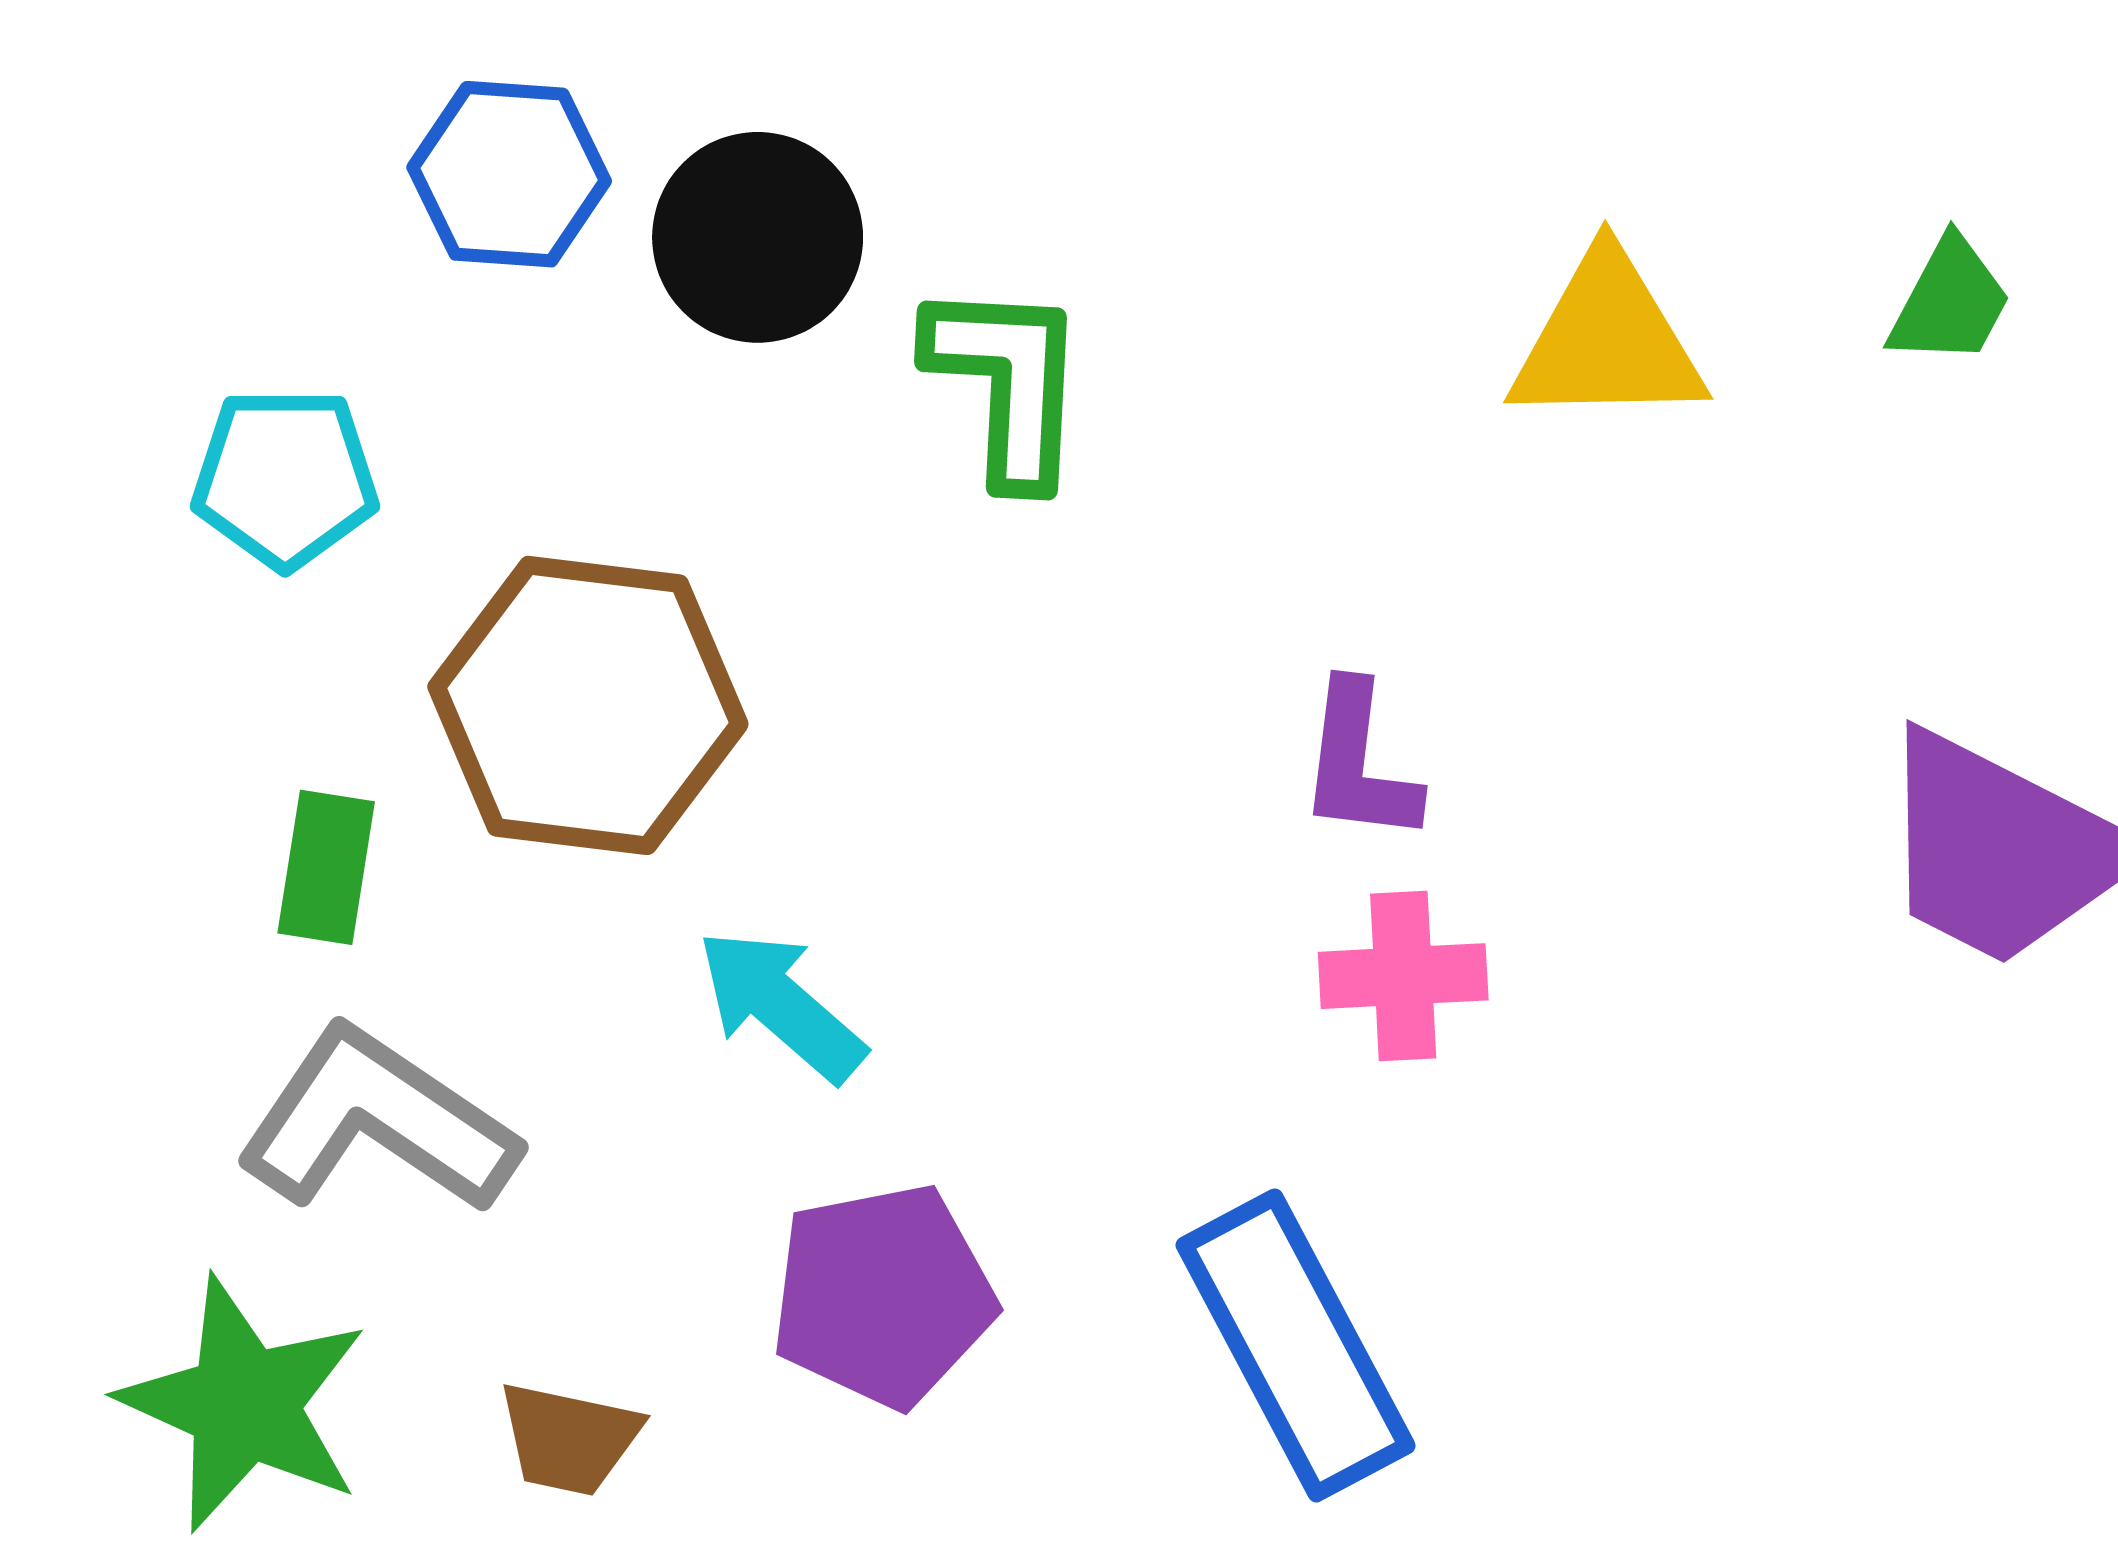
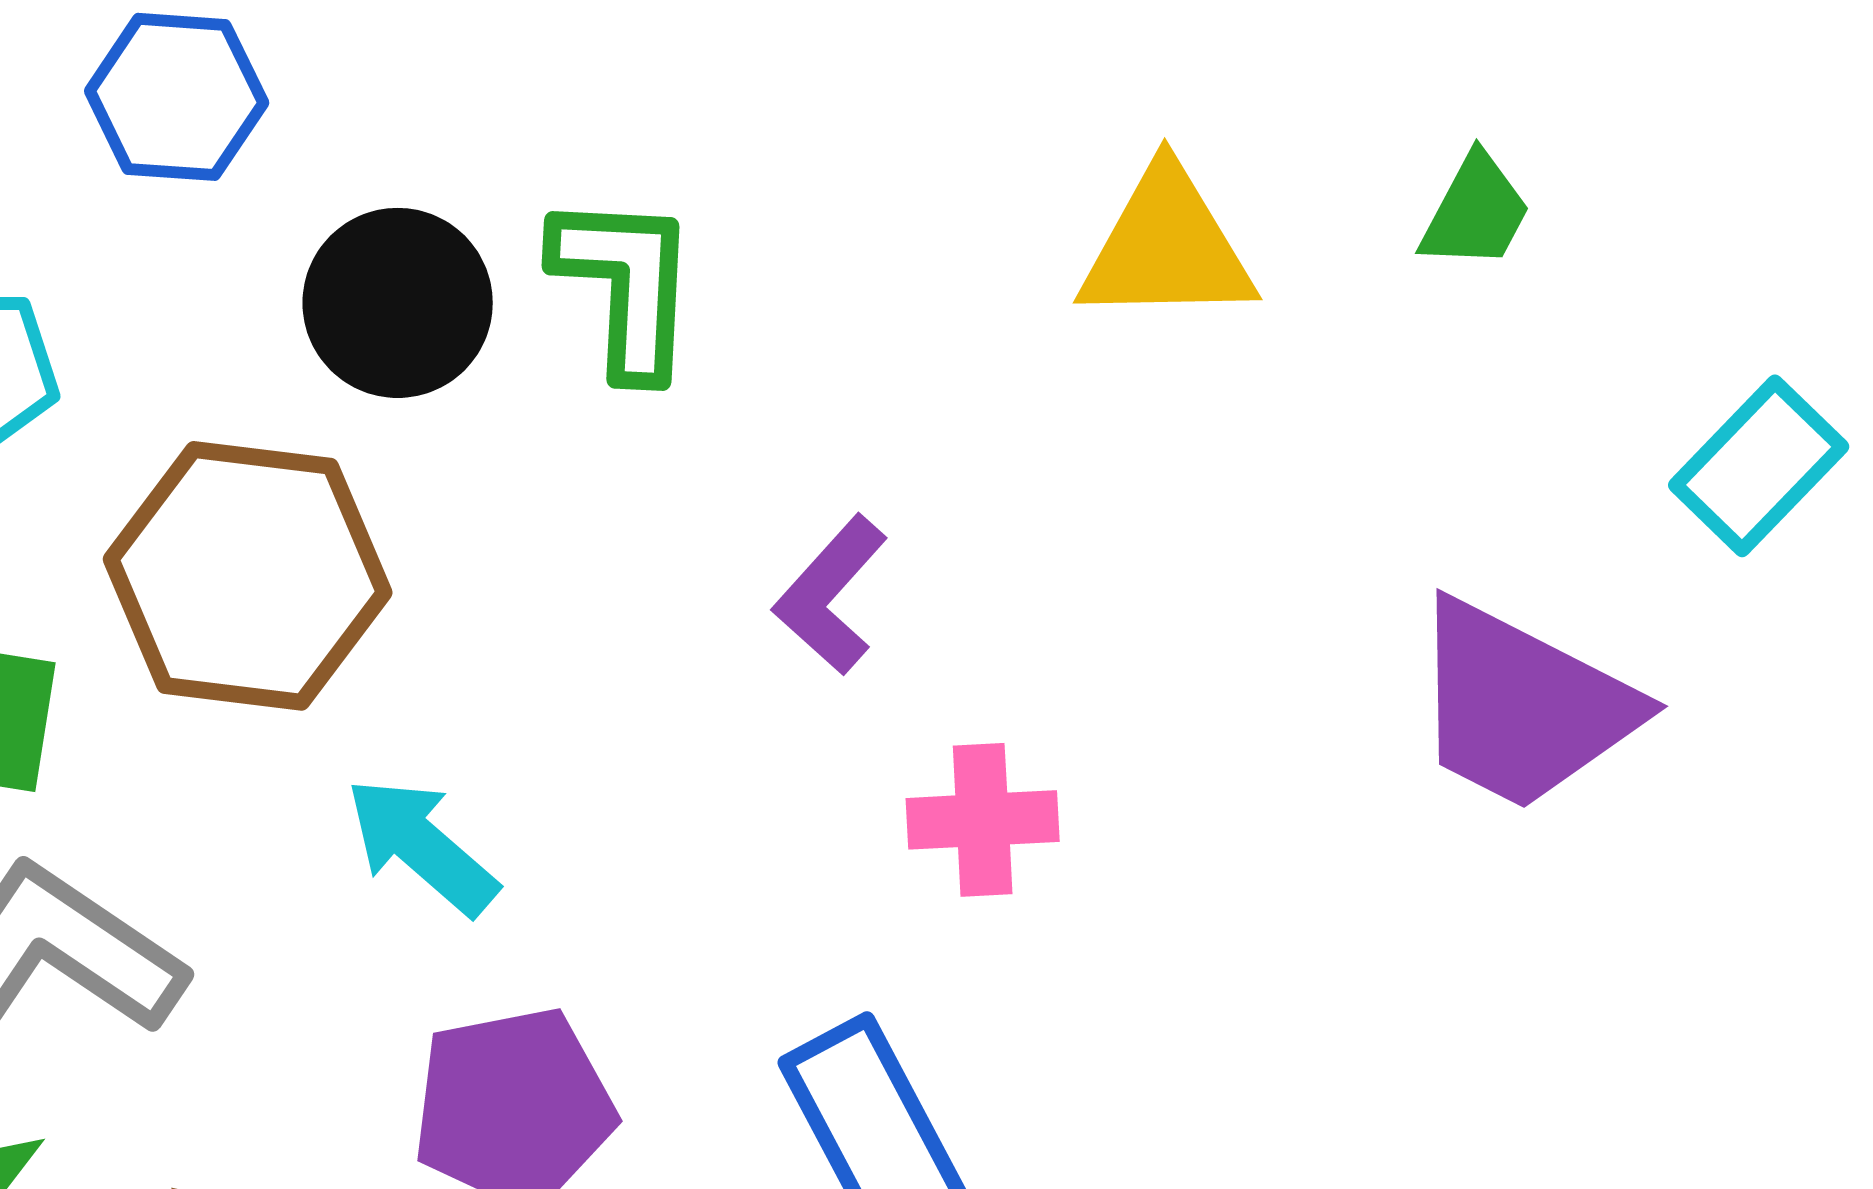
black circle: (758, 237) -> (398, 303), moved
purple L-shape: (1359, 763) -> (831, 595), moved, turned 35

